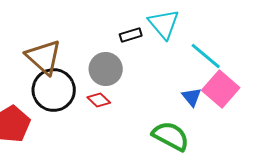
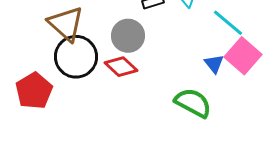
red diamond: (99, 100) -> (121, 67), size x1.4

